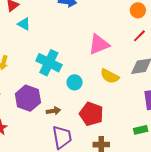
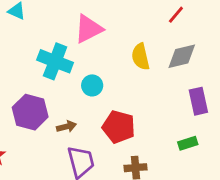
pink triangle: (99, 44) -> (89, 29), moved
yellow semicircle: (110, 76) -> (141, 57), moved, turned 54

